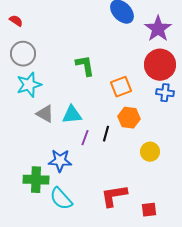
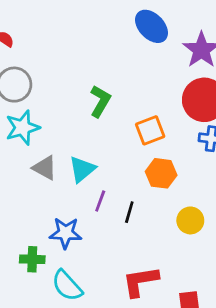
green L-shape: (85, 66) -> (100, 101), turned 40
cyan triangle: (72, 115) -> (82, 169), turned -35
black line: (106, 134) -> (129, 212), moved
green cross: (36, 180) -> (32, 259), size x0.7

